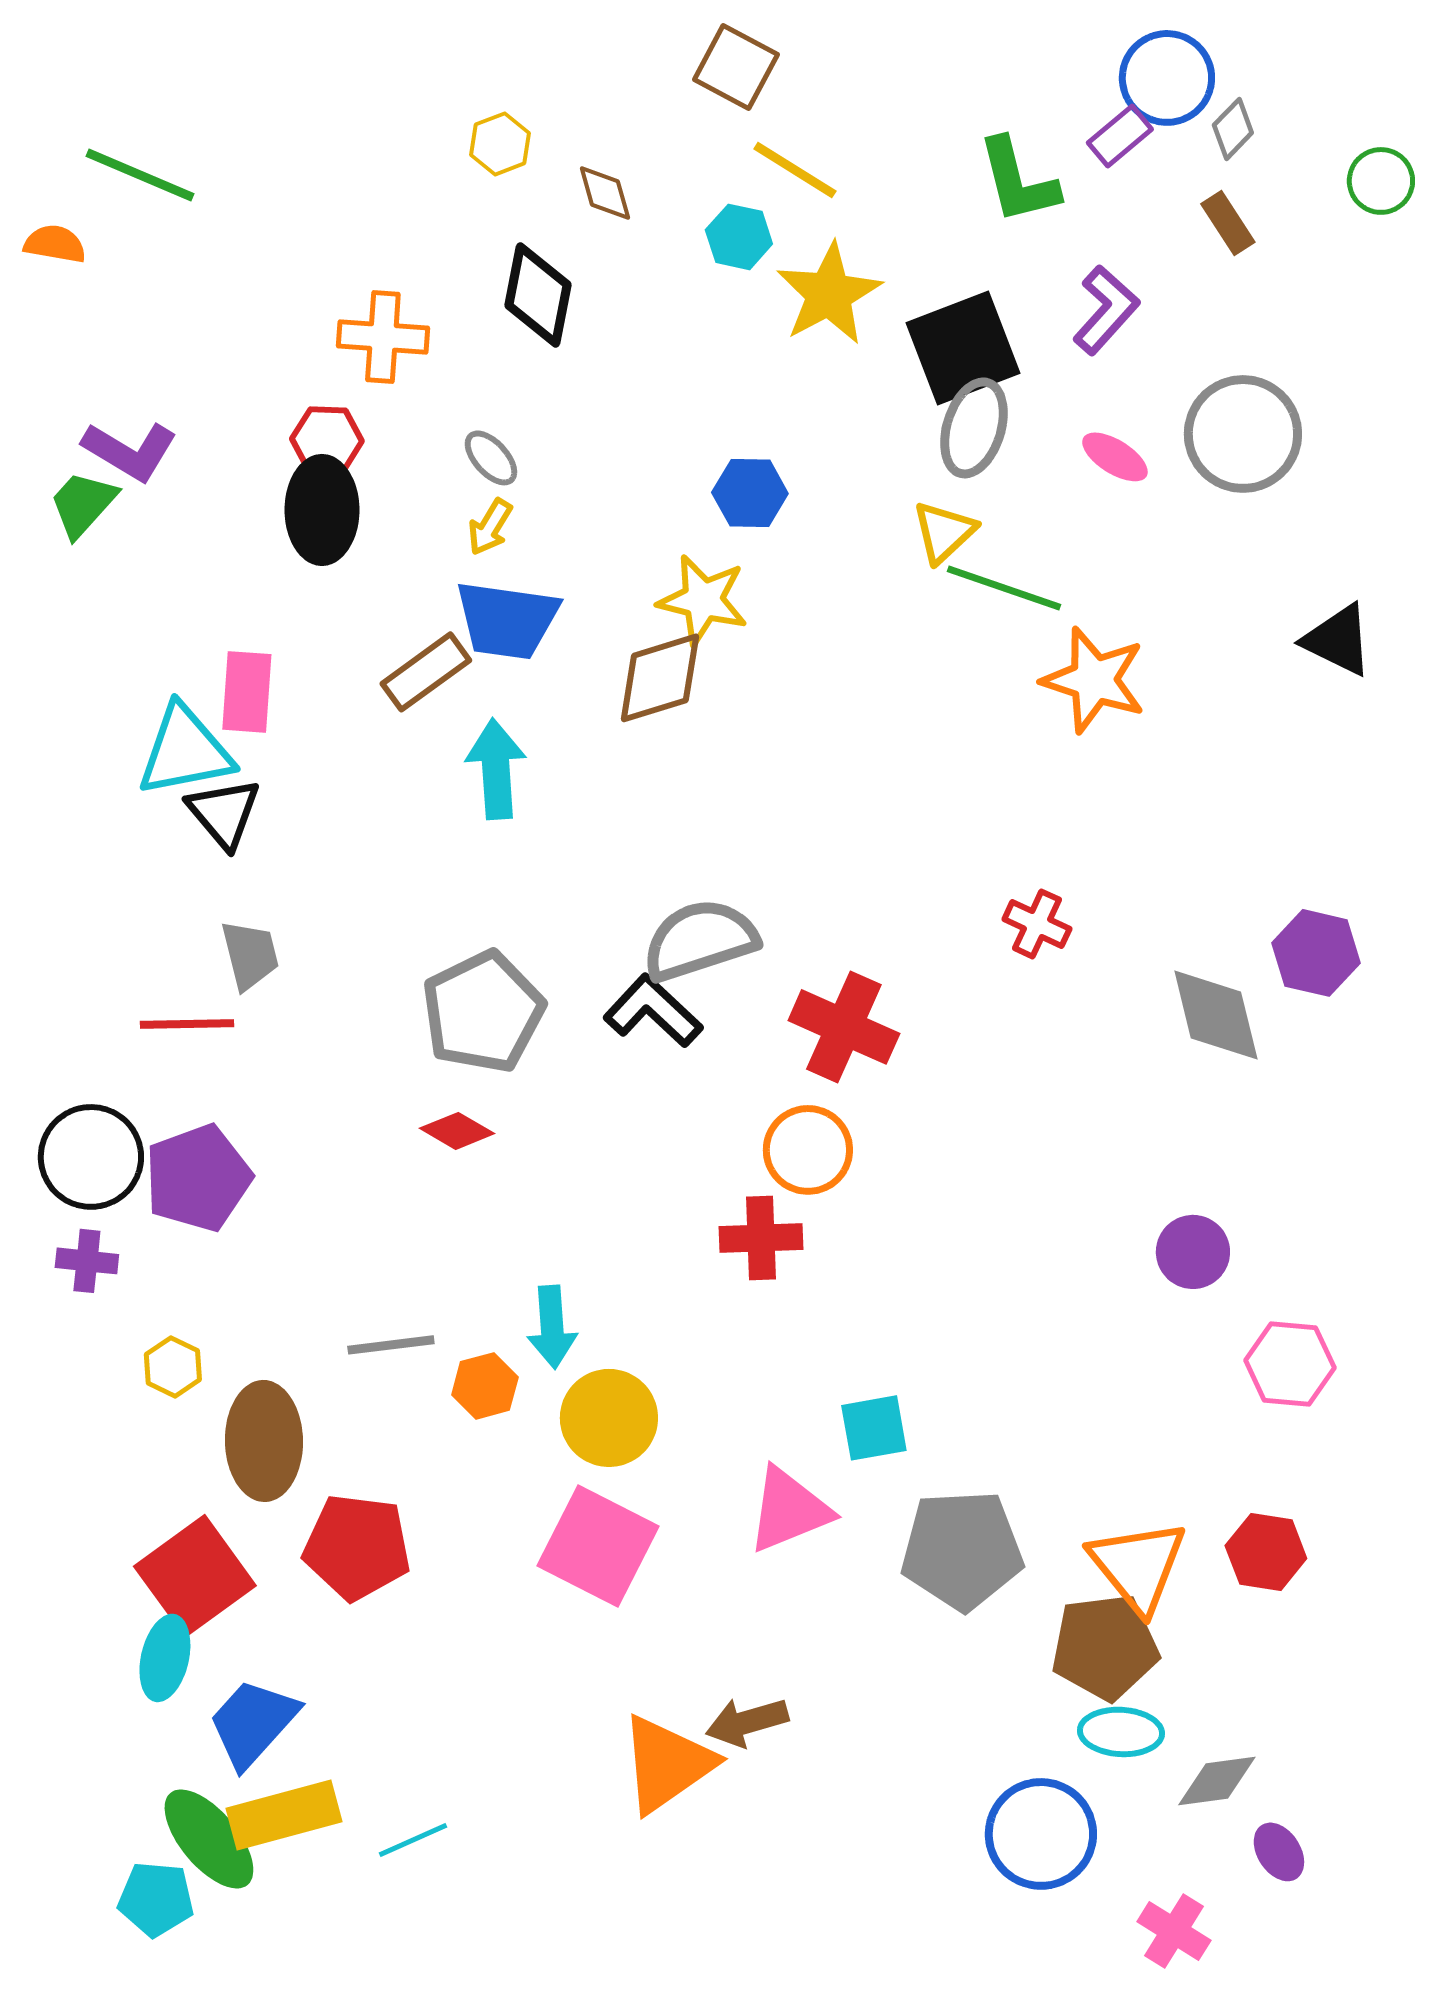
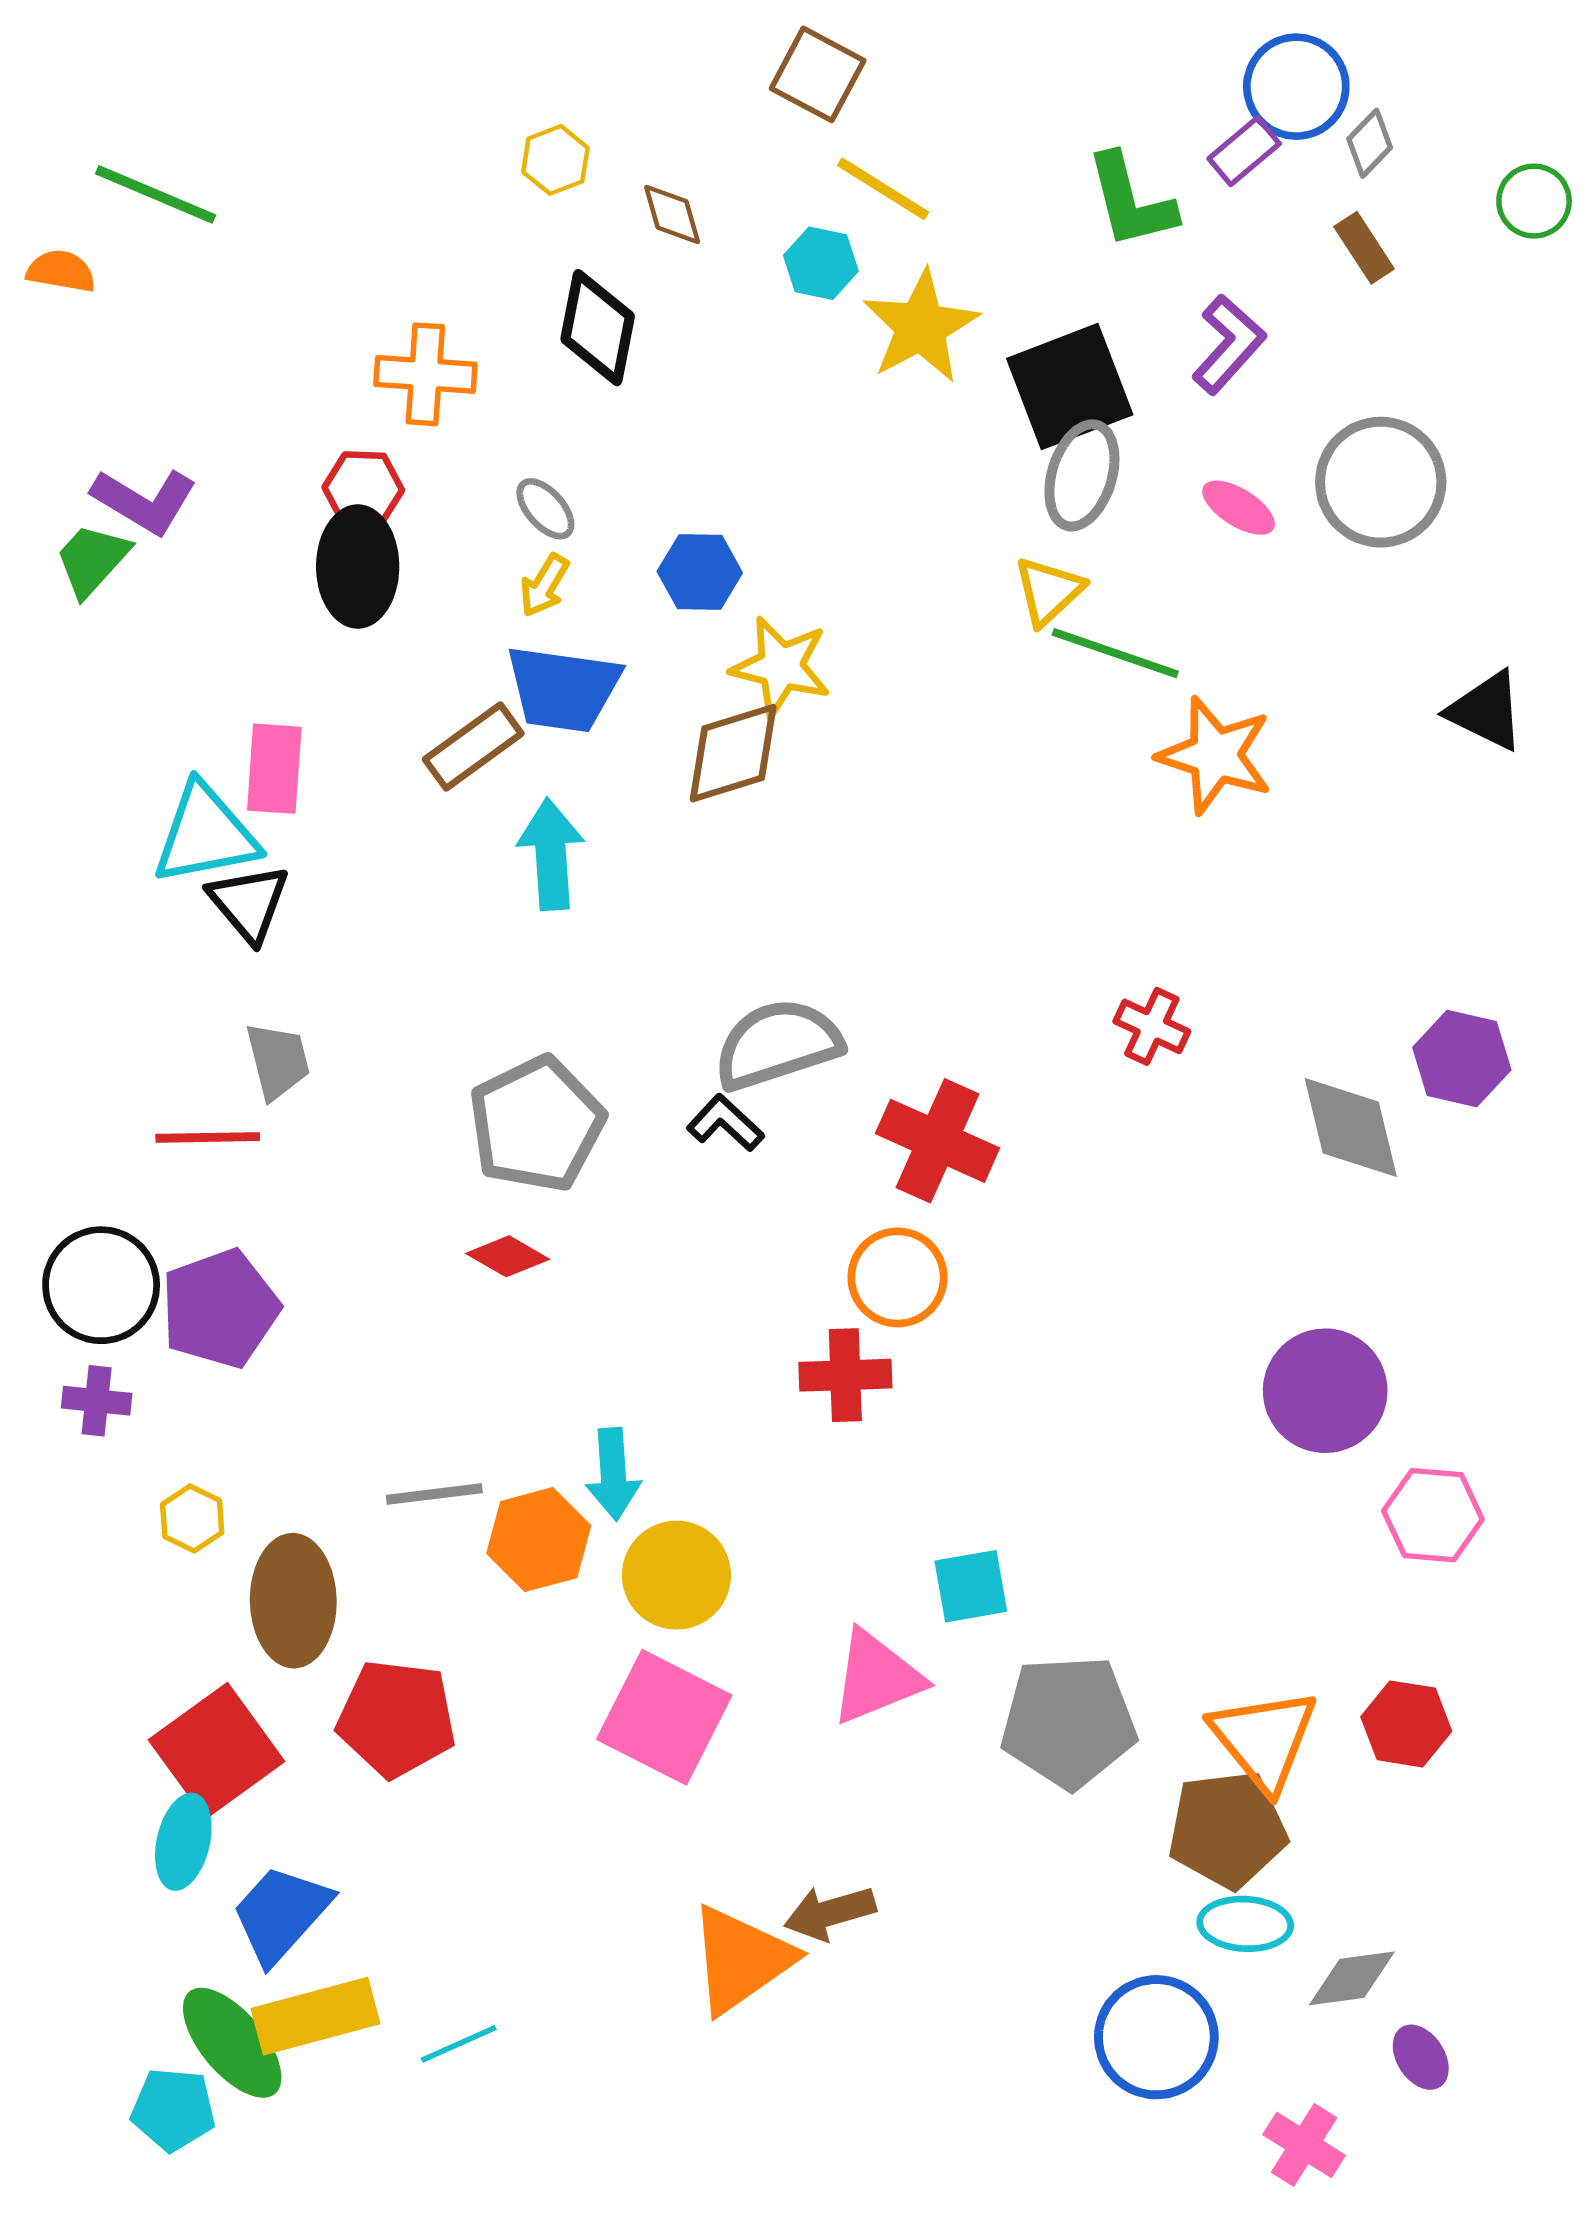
blue hexagon: (750, 493) -> (700, 572), moved
black L-shape: (653, 1011) -> (725, 1123), size x0.7
purple circle: (1193, 1252) -> (1325, 1391), size x1.5
orange hexagon: (485, 1386) -> (539, 1540), size x1.4

